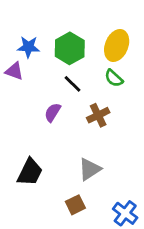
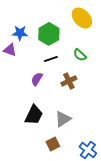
yellow ellipse: (117, 46) -> (82, 18), moved, turned -65
black line: (73, 84) -> (51, 59), turned -64
black trapezoid: (30, 172) -> (34, 115), moved

